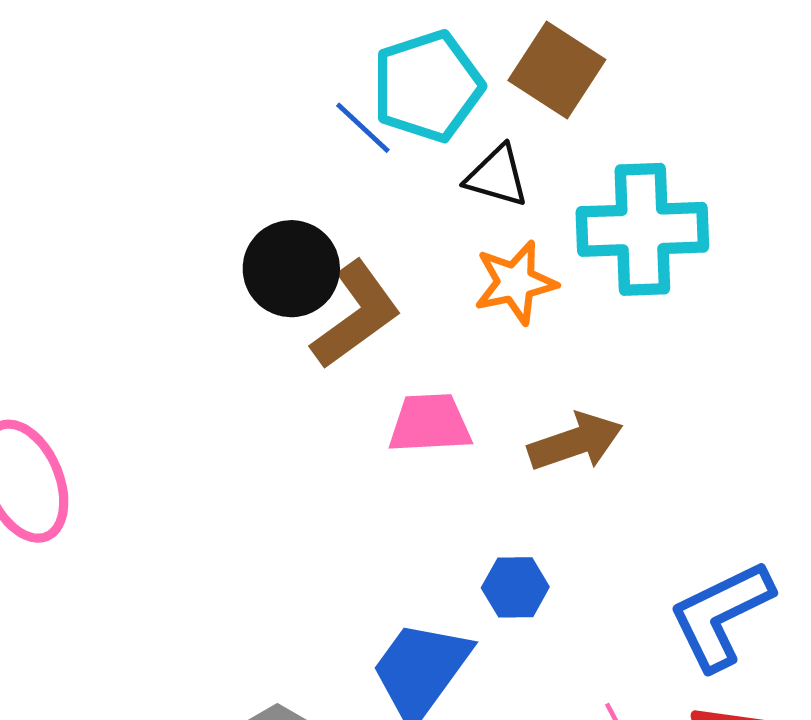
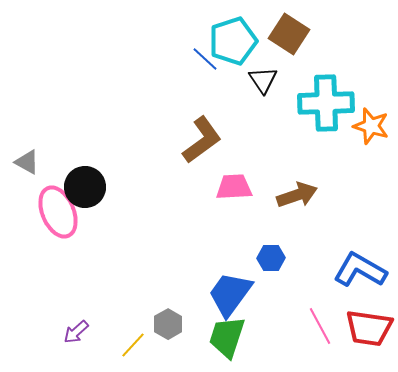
black triangle: (497, 176) -> (263, 80), turned 40
black circle: (291, 269) -> (85, 187), moved
orange star: (515, 283) -> (371, 126), moved, turned 30
blue L-shape: (721, 615) -> (360, 270), turned 56

